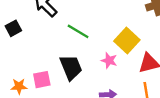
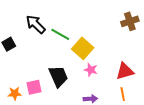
green line: (78, 31) -> (60, 34), moved
yellow square: (127, 40) -> (83, 48), moved

